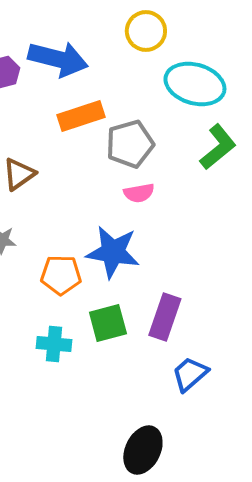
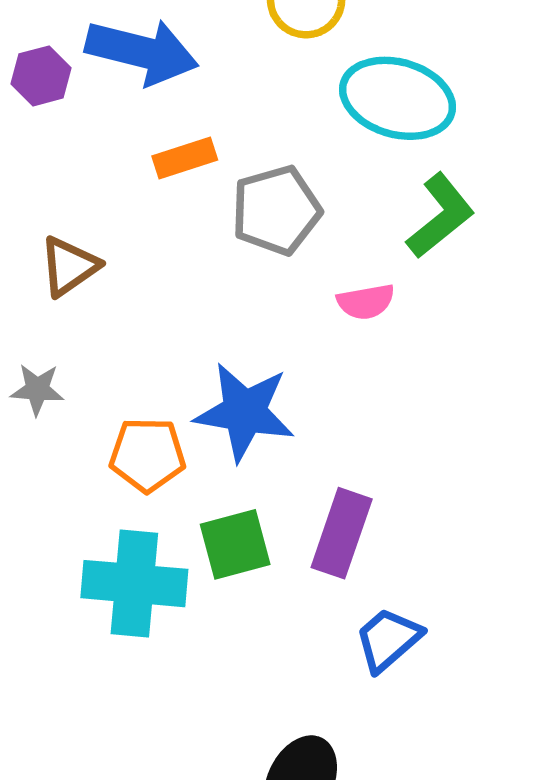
orange rectangle: (81, 116) -> (185, 158), size x0.7
pink semicircle: (139, 193) -> (366, 302), moved
cyan cross: (54, 344) -> (134, 584), size x1.6

